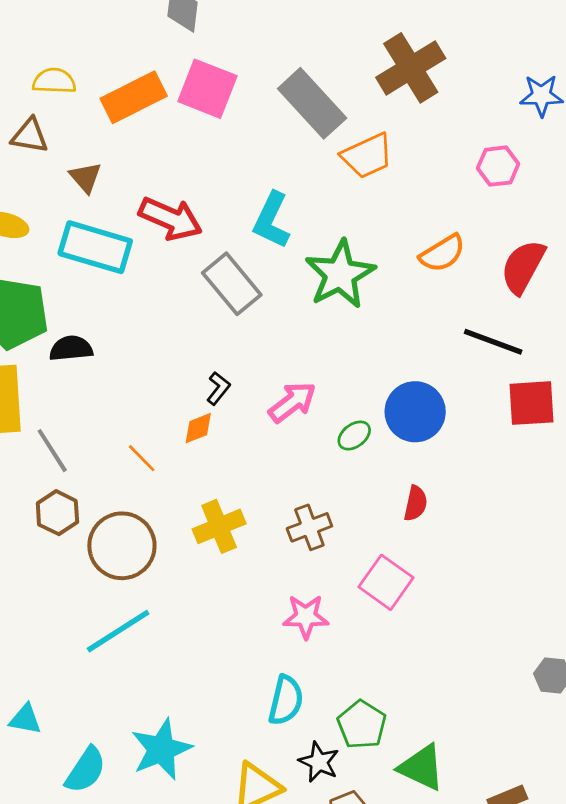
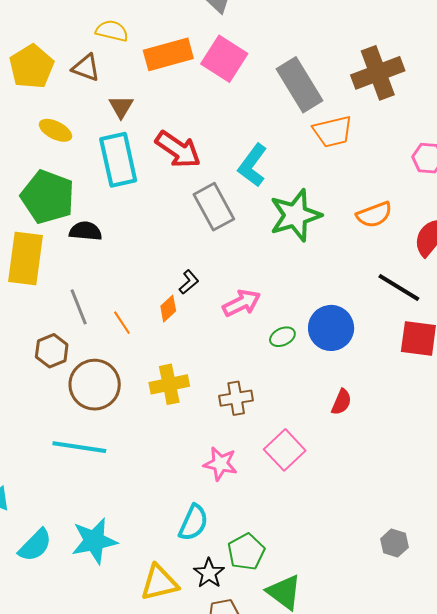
cyan rectangle: (95, 247) -> (118, 160), turned 50
orange diamond: (198, 428) -> (168, 309), turned -32
gray line: (52, 451) -> (79, 307), moved
red semicircle: (416, 503) -> (341, 402), moved
cyan line: (118, 631) -> (79, 447), turned 30

